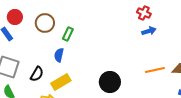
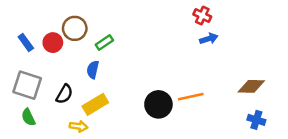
red circle: (15, 17) -> (53, 43), moved
green rectangle: (68, 34) -> (104, 43), turned 32
orange line: (155, 70) -> (191, 97), moved

